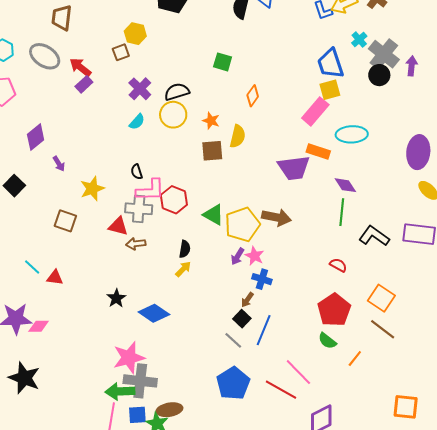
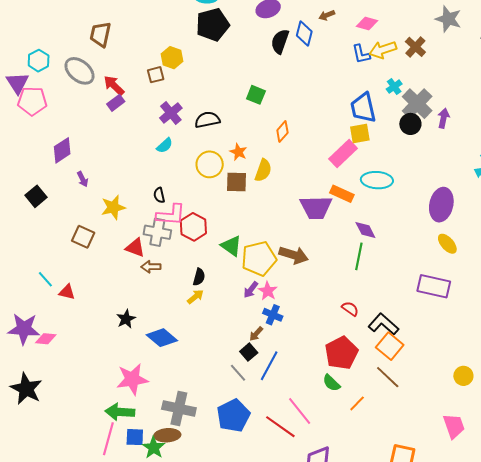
yellow circle: (173, 115) -> (210, 164), moved
black L-shape: (374, 236) -> (383, 324), moved
gray cross: (140, 381) -> (179, 408), moved

